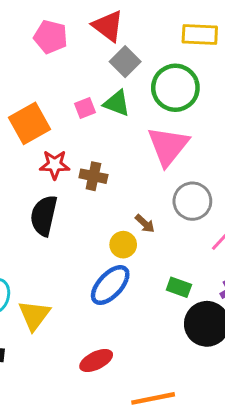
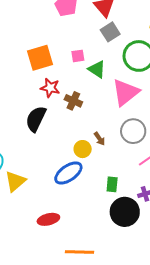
green triangle: (117, 103) -> (97, 69), moved
green rectangle: (179, 287) -> (112, 184), turned 63

